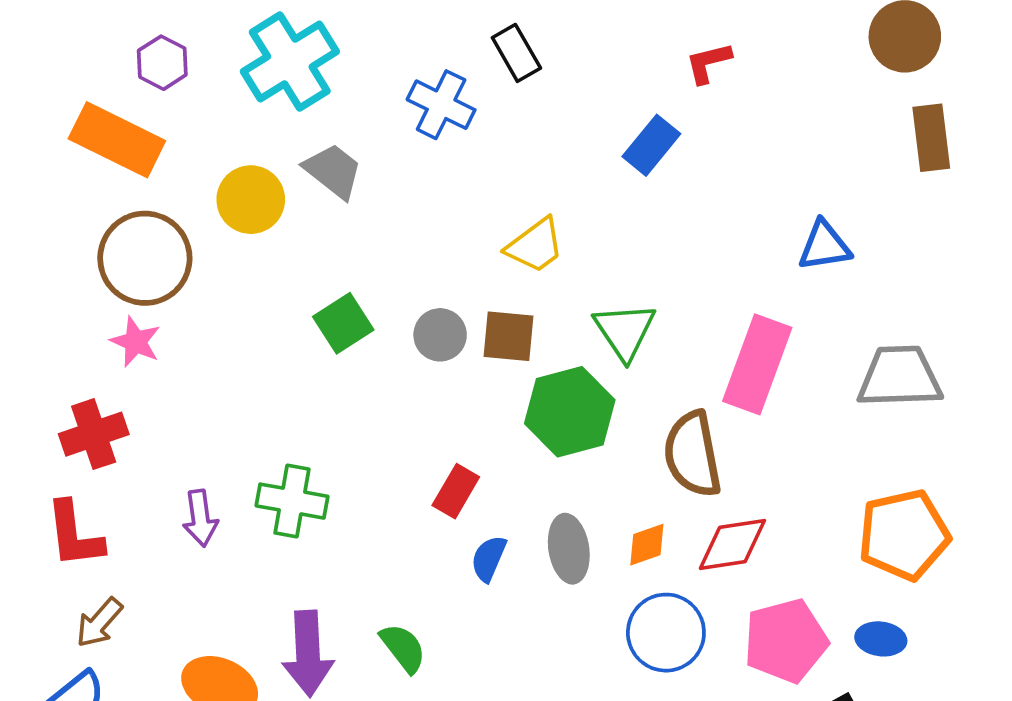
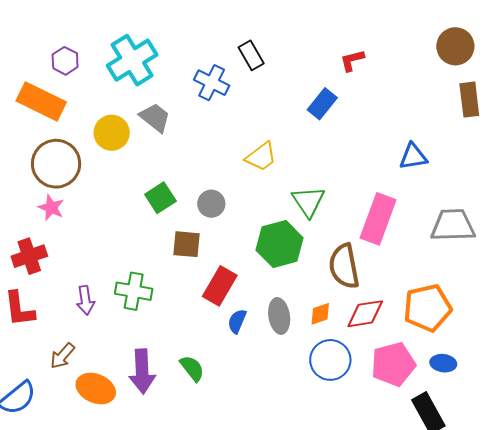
brown square: (509, 336) -> (187, 244), moved
red rectangle: (456, 491) -> (220, 286), size x1.4
orange pentagon: (904, 535) -> (427, 308), moved
brown arrow: (99, 623) -> (62, 356), moved

